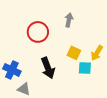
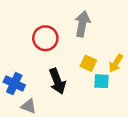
gray arrow: (69, 20) -> (82, 24), size x1.5

